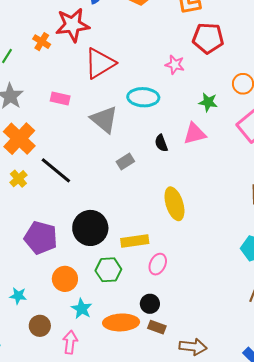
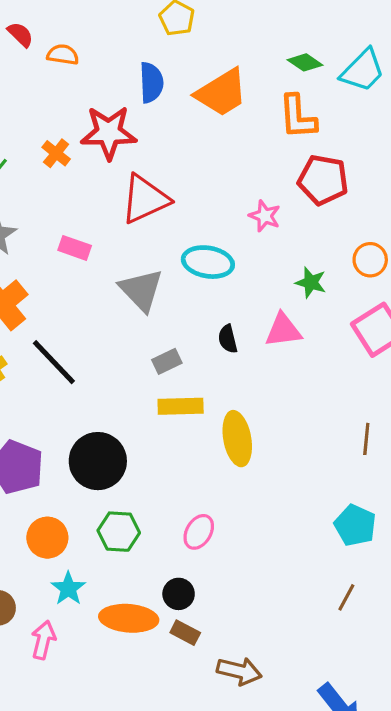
yellow rectangle: (135, 241) -> (181, 406), moved

